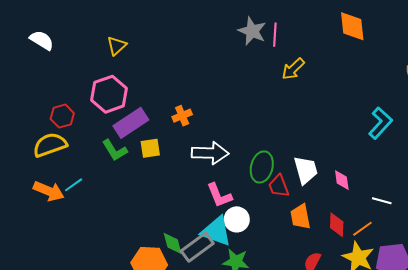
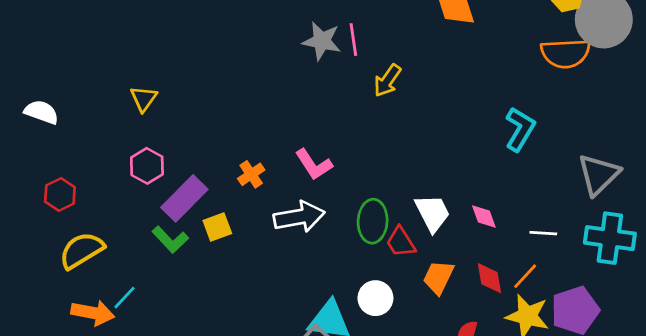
pink hexagon: (109, 94) -> (147, 166), size x0.7
red hexagon: (62, 116) -> (60, 194), moved
pink L-shape: (219, 195) -> (314, 164), moved
orange trapezoid: (300, 217) -> (438, 277), turned 48
white circle: (237, 219) -> (375, 298), moved

